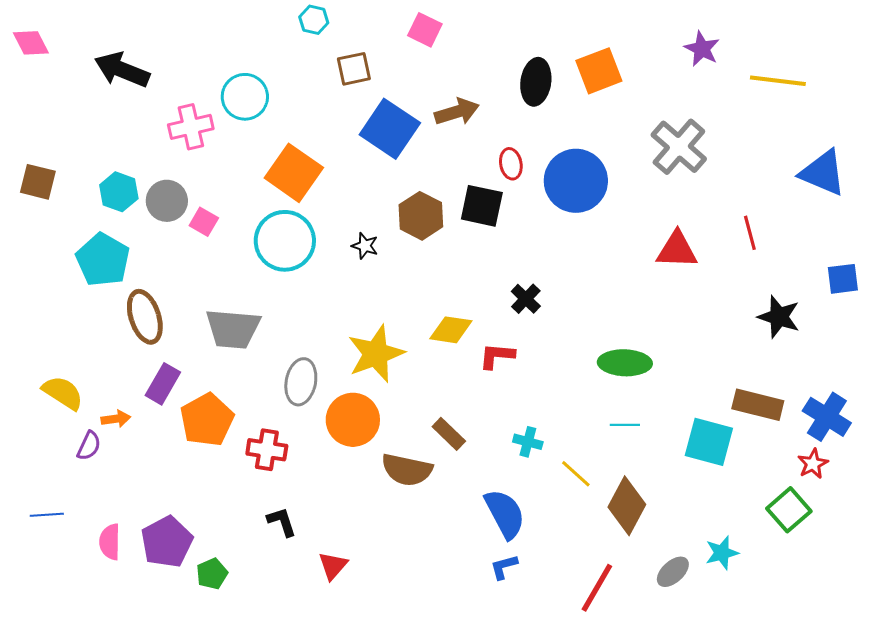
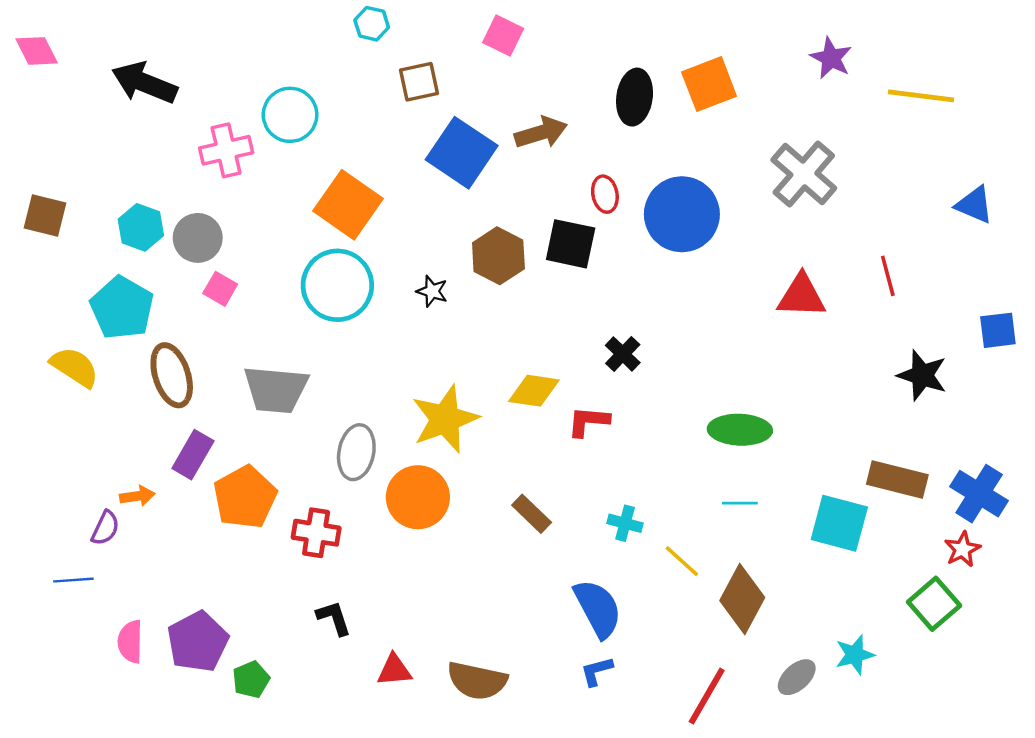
blue triangle: (823, 173) -> (974, 205), size x0.7
pink square: (204, 222) -> (220, 289), moved
yellow semicircle: (63, 393) -> (75, 367), moved
brown semicircle: (407, 470) -> (477, 681), moved
blue line: (47, 515) -> (73, 580), moved
red triangle: (333, 566) -> (394, 670), turned 44

